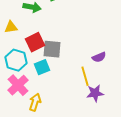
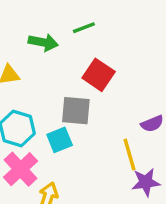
red square: (35, 42) -> (99, 75), moved, turned -30

